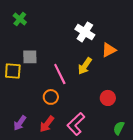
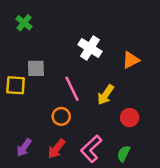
white cross: (85, 32) -> (90, 48), moved
yellow arrow: (85, 66) -> (106, 95), moved
green semicircle: (119, 128) -> (124, 154), moved

